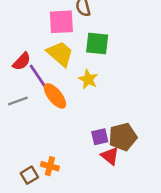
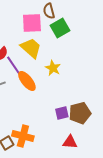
green square: (97, 44) -> (60, 28), moved, turned -36
red triangle: (110, 156) -> (70, 142), moved, turned -35
orange cross: (50, 166) -> (23, 136), size x1.5

